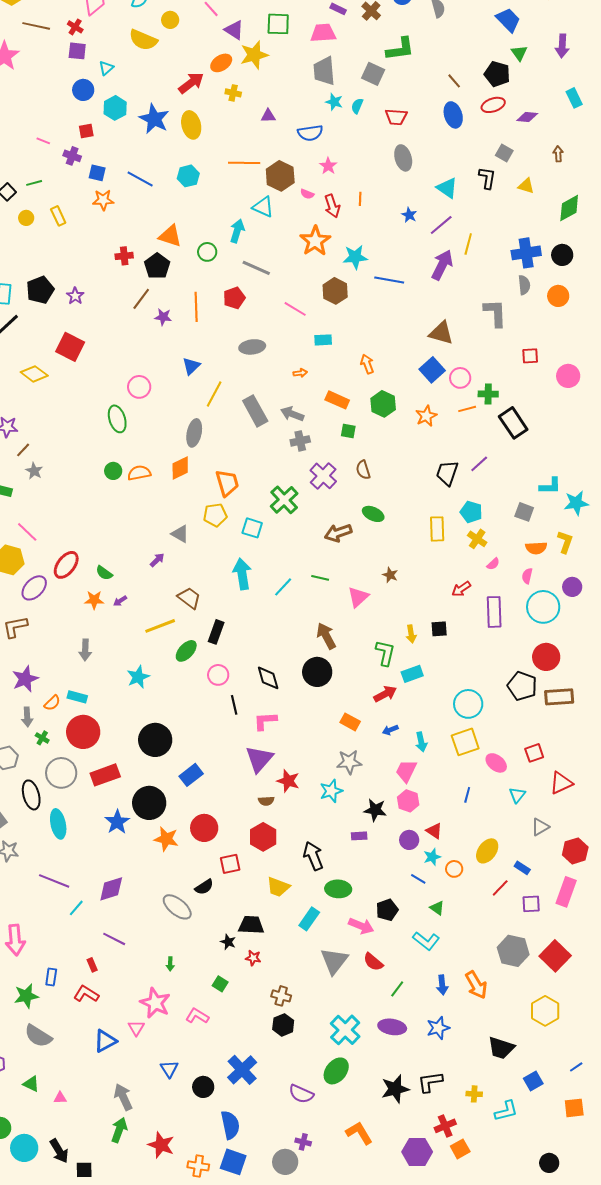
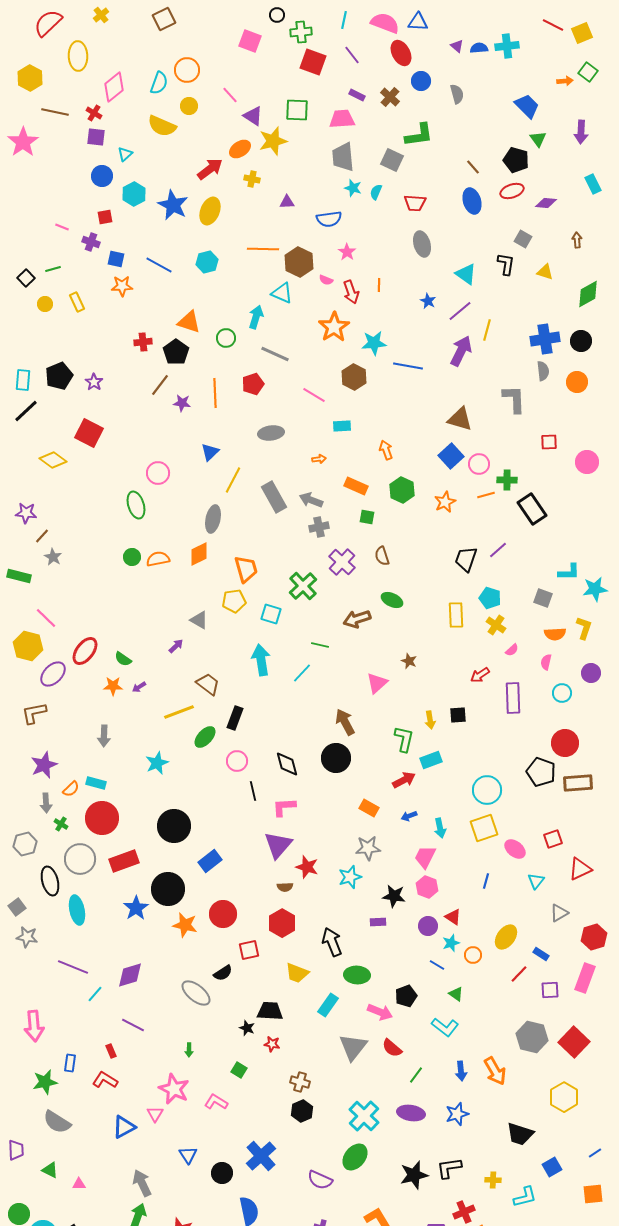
yellow ellipse: (191, 125) -> (210, 211), turned 36
green line: (320, 578) -> (320, 645), moved
cyan circle: (543, 607) -> (562, 693), size x0.6

